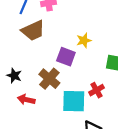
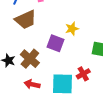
brown cross: (49, 79) -> (30, 59), moved
red arrow: (26, 100) -> (32, 84), moved

